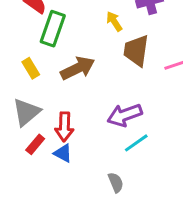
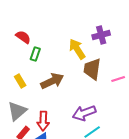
yellow arrow: (114, 21) -> (77, 49), size x1.5
green rectangle: (53, 29) -> (35, 54), size x0.6

